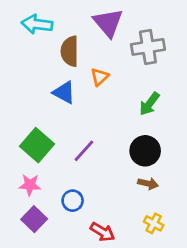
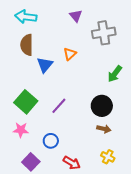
purple triangle: (108, 23) -> (76, 16), size x0.6
brown semicircle: (70, 51) -> (27, 45), moved
blue triangle: (64, 92) -> (45, 65), turned 42
green arrow: (149, 104) -> (115, 74), moved
purple square: (34, 219) -> (31, 162), moved

